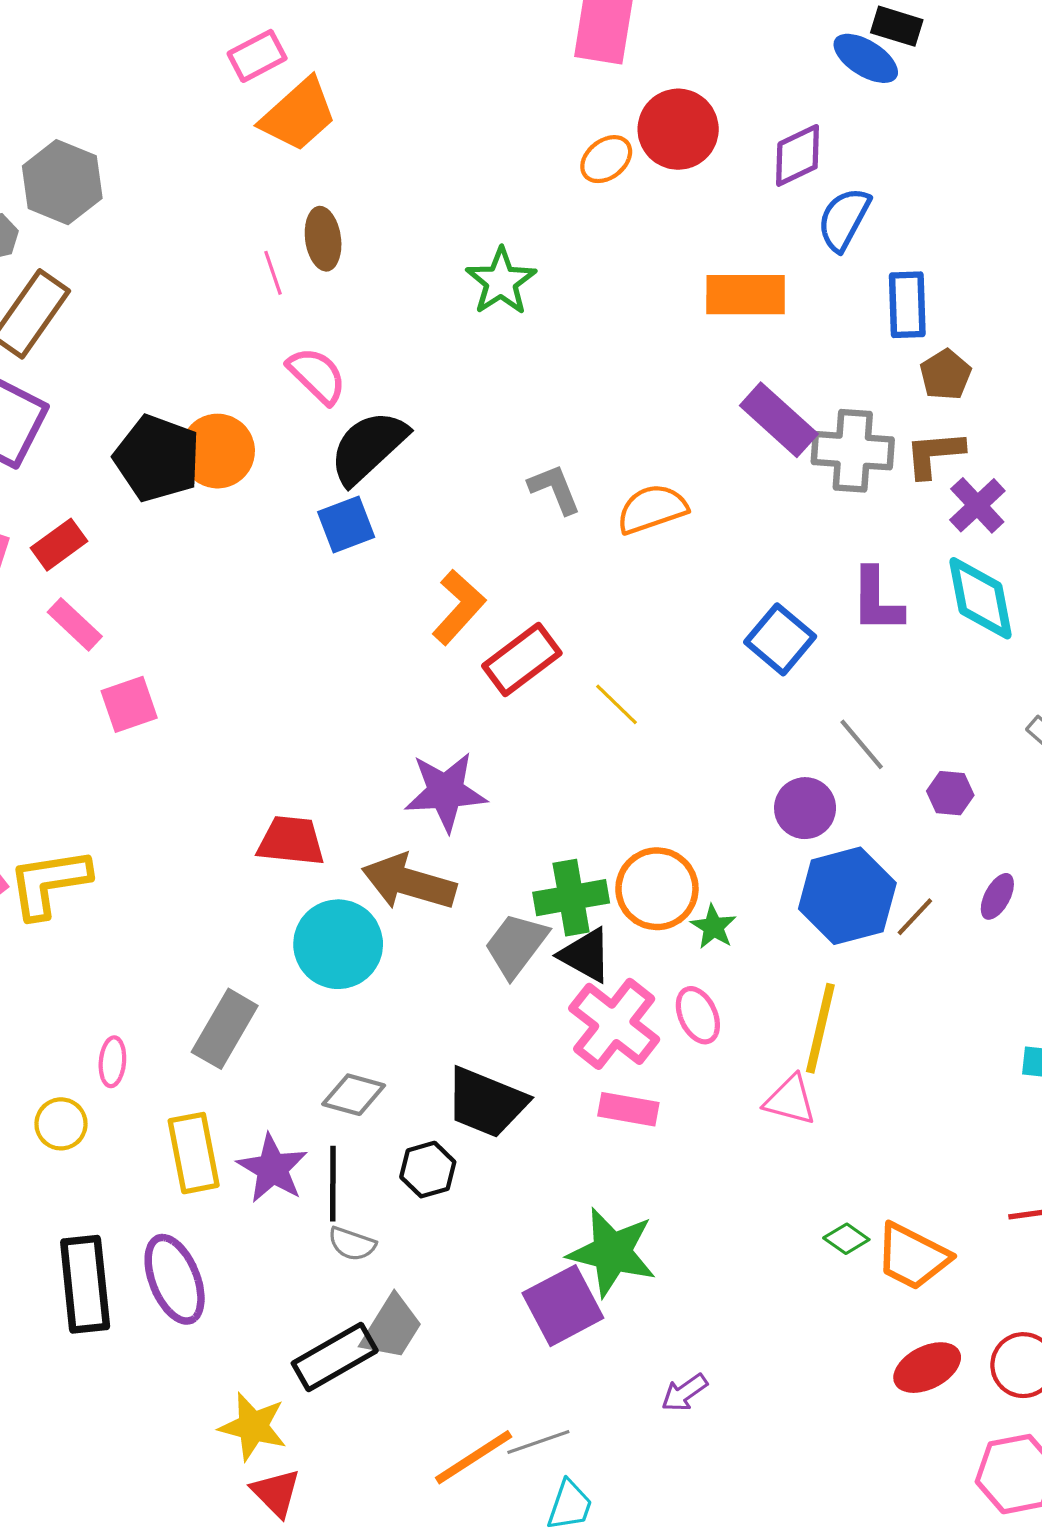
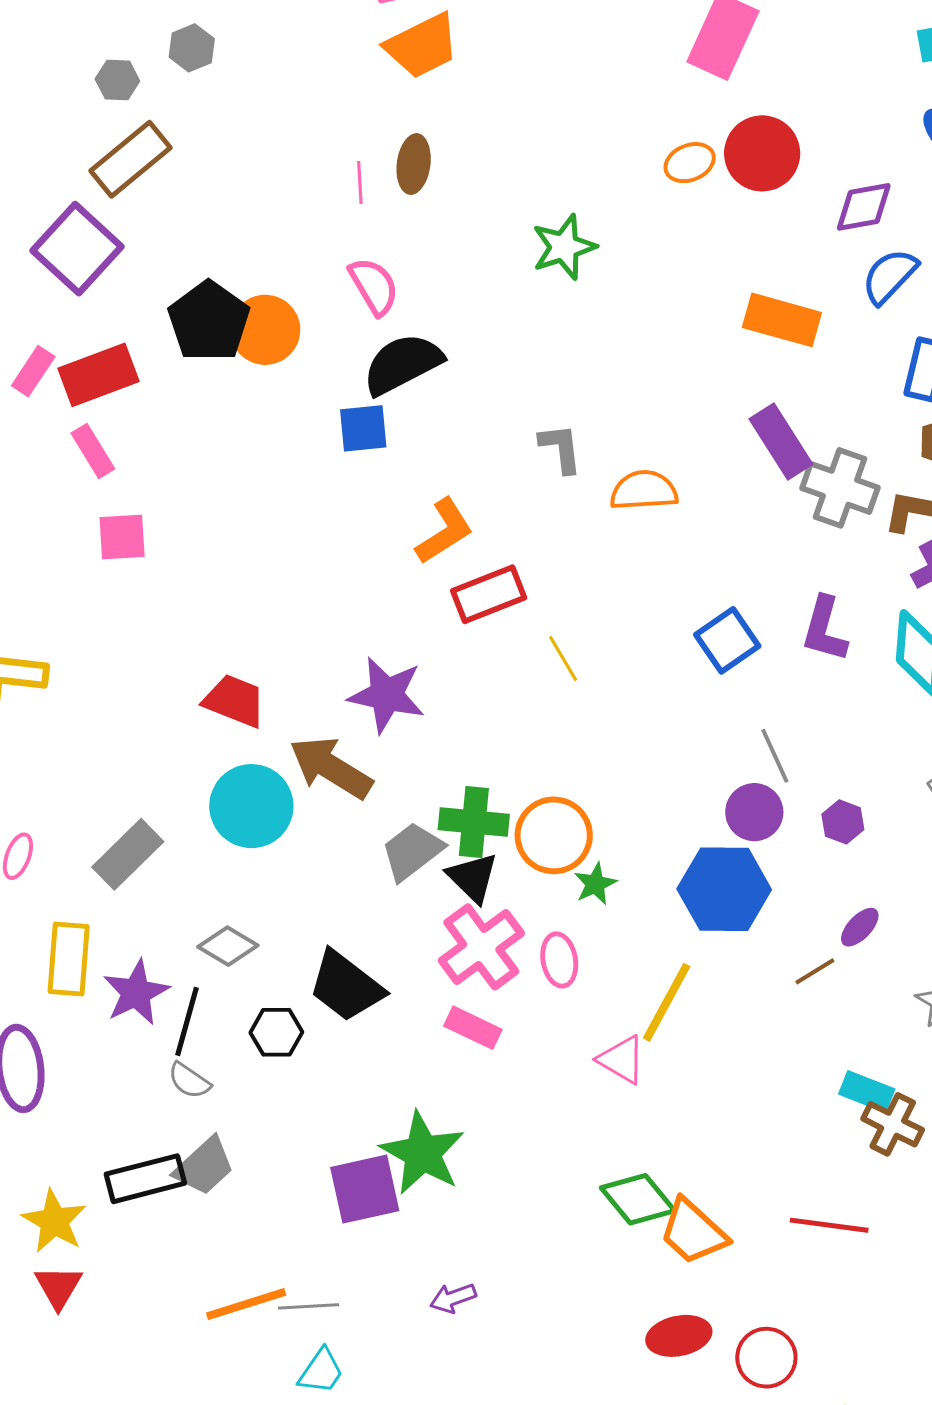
gray hexagon: (62, 182) -> (192, 48), size x0.6
red rectangle: (59, 545) -> (98, 375), size x1.5
purple circle: (805, 808) -> (754, 812), moved
brown line: (915, 917) -> (815, 971), moved
green diamond: (846, 1239) -> (638, 1199), size x1.8

